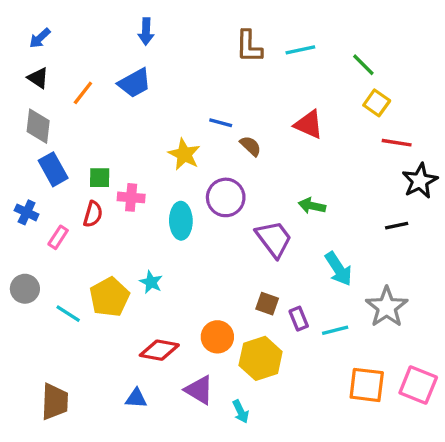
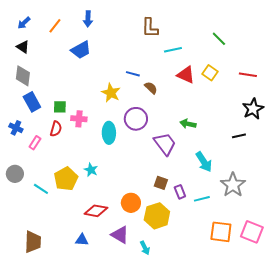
cyan line: (300, 50) -> (173, 50), moved
orange line: (83, 93) -> (55, 26), moved
yellow square: (377, 103) -> (210, 73), moved
red line: (397, 143) -> (248, 75), moved

